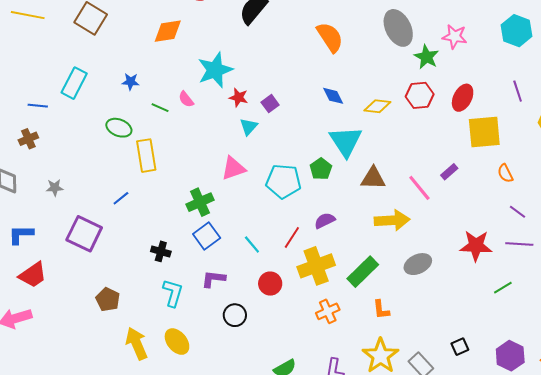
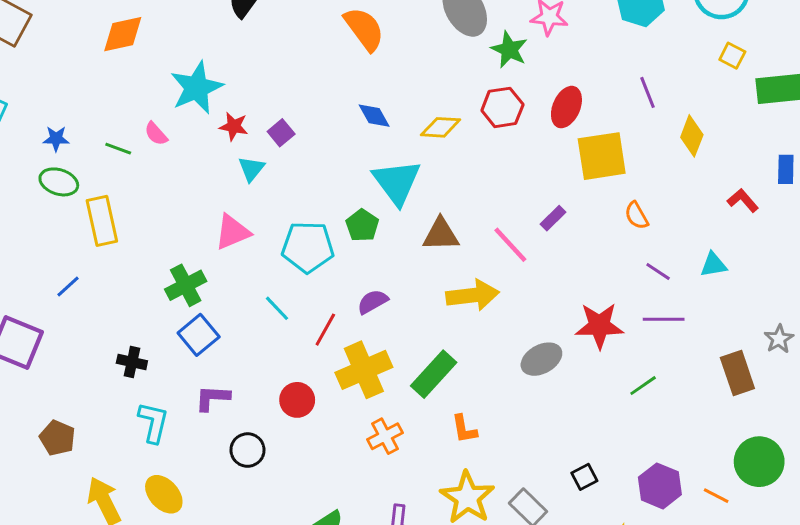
blue star: (131, 82) -> (56, 139), moved
cyan line: (252, 245) -> (277, 308), moved
gray ellipse: (418, 264) -> (541, 359), moved

